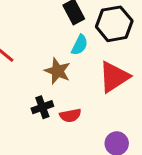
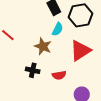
black cross: (42, 107) -> (33, 70), turned 32
red semicircle: (70, 115) -> (59, 75), moved

